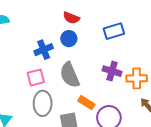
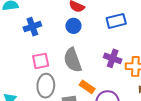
blue cross: (44, 50) -> (32, 27), moved

